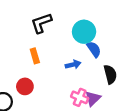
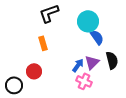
blue arrow: (73, 65) -> (78, 65), moved, turned -40
purple triangle: (93, 98) -> (92, 62), moved

